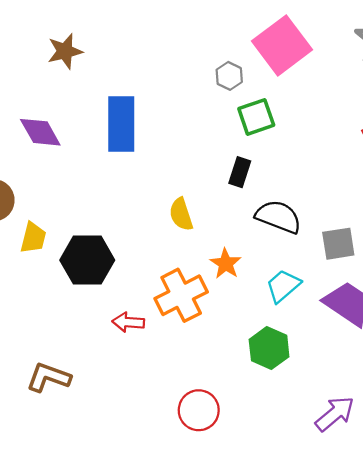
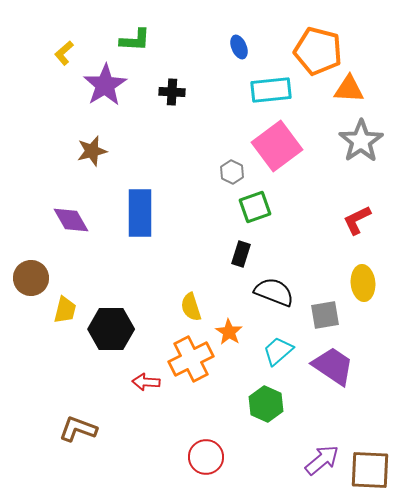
yellow semicircle: (181, 214) -> (191, 307), moved

